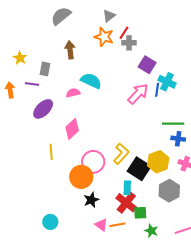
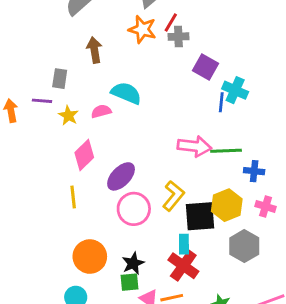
yellow star: (20, 58) -> (68, 115), moved
pink arrow: (138, 94) -> (194, 146), moved, turned 55
purple ellipse: (43, 109) -> (121, 176), moved
green line: (173, 124) -> (226, 151), moved
pink diamond: (72, 129) -> (84, 155), moved
black square: (139, 169) -> (200, 216), turned -35
orange circle: (81, 177) -> (90, 257), moved
green square: (140, 213) -> (130, 282), moved

